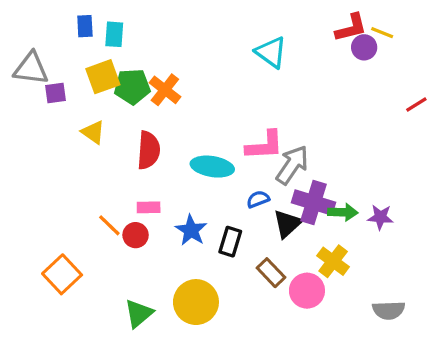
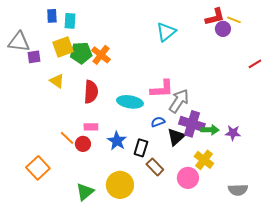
cyan triangle: (271, 52) -> (166, 32), turned 45
brown rectangle: (271, 273) -> (155, 167), moved

